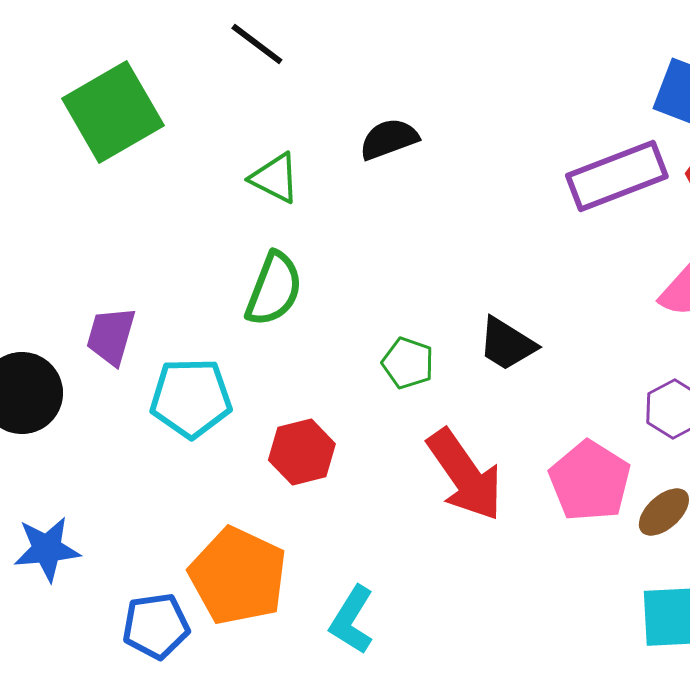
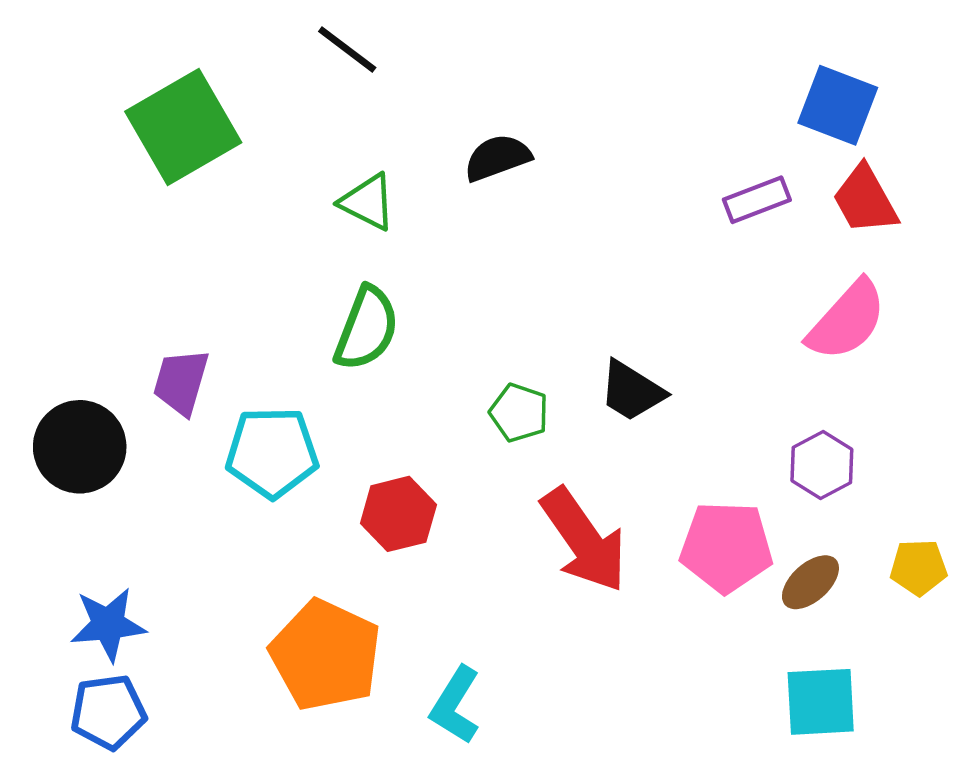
purple rectangle: (617, 176) -> (757, 200), size x0.6
pink pentagon: (590, 481) -> (726, 547), turned -30
blue pentagon: (156, 626) -> (108, 712), moved

